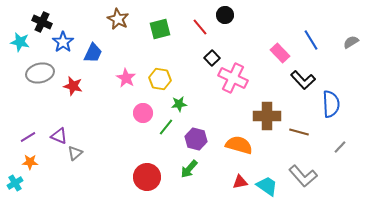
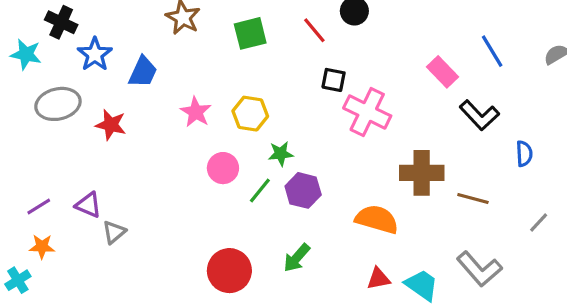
black square: (212, 58) -> (334, 80), turned -35
blue semicircle: (331, 104) -> (524, 154), size x0.6
purple hexagon: (196, 139) -> (303, 190), moved

